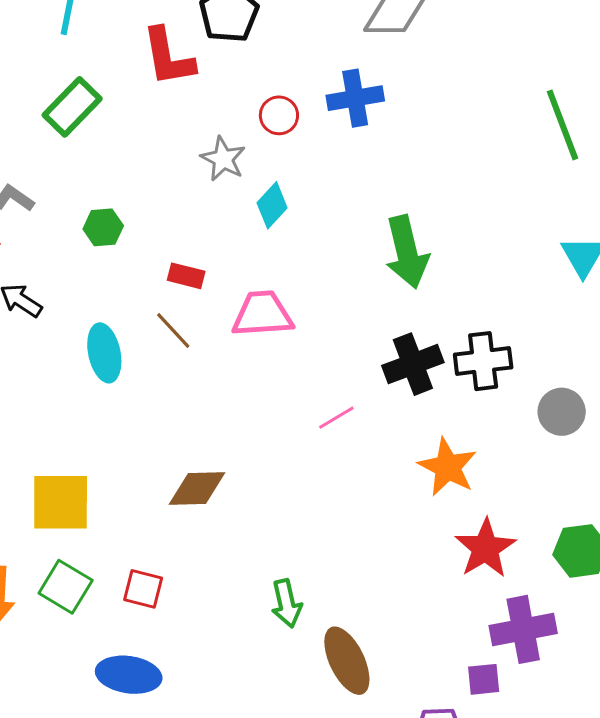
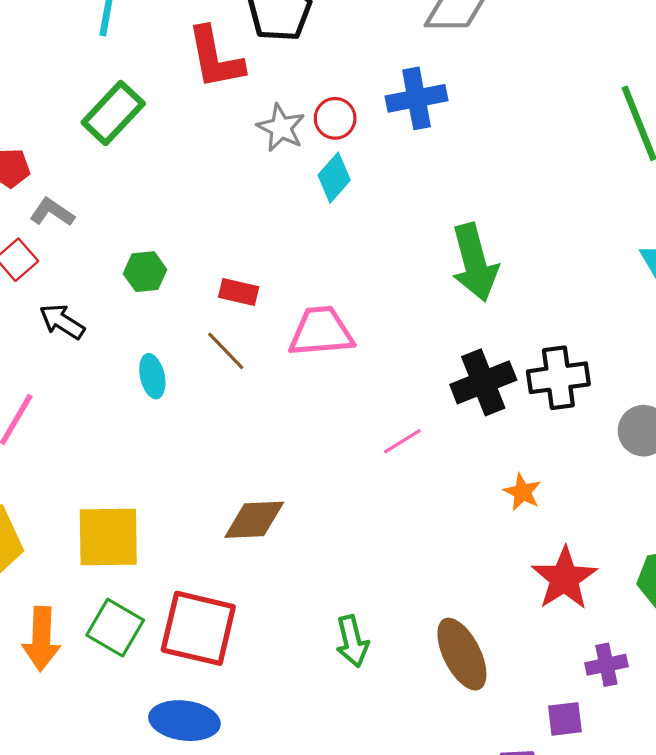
gray star: (223, 159) -> (281, 128), moved
cyan diamond: (272, 205) -> (334, 178), moved
green hexagon: (103, 227) -> (145, 272), moved
cyan ellipse: (104, 353) -> (152, 376), size x0.7
orange star: (448, 467) -> (522, 492), size x0.6
red square: (143, 589) -> (198, 628), size x1.8
purple cross: (523, 629) -> (606, 665), size x0.6
brown ellipse: (347, 661) -> (462, 654), moved

